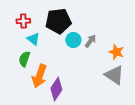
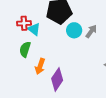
red cross: (23, 21) -> (24, 23), moved
orange arrow: (39, 76) -> (40, 66), size x0.7

